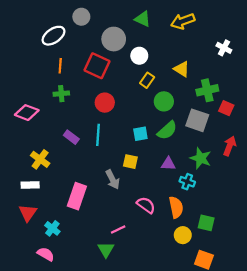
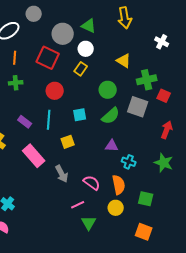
green triangle: (143, 19) -> (89, 26), moved
yellow arrow: (183, 21) -> (125, 18), turned -80
yellow rectangle: (147, 80) -> (81, 69), moved
cyan square: (140, 134) -> (80, 115), moved
green star: (201, 158) -> (164, 163), moved
yellow square: (130, 162) -> (68, 142), moved, turned -32
gray arrow: (113, 179) -> (62, 174), moved
pink rectangle: (77, 196) -> (34, 156), moved, turned -60
pink line: (118, 230) -> (78, 205), moved
yellow circle: (183, 235) -> (116, 208), moved
green triangle: (106, 250) -> (89, 223), moved

